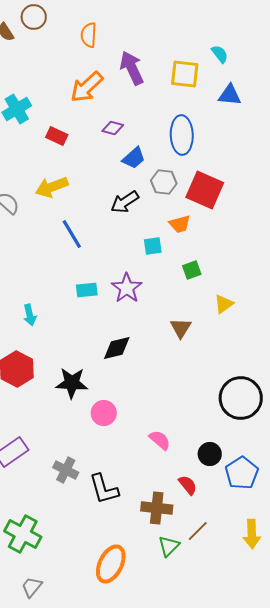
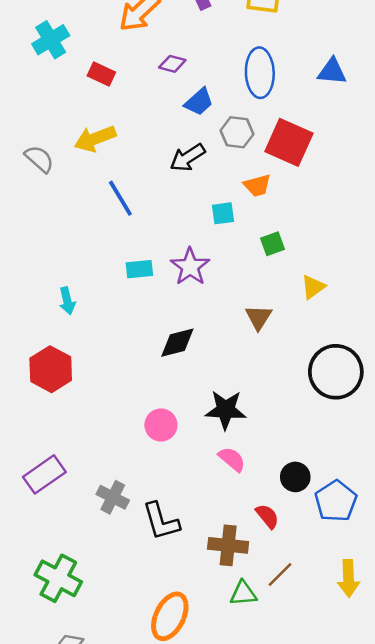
blue triangle: (230, 95) -> (332, 71), moved
black star: (72, 383) -> (226, 410), moved
black circle: (241, 398) -> (336, 372), moved
green triangle: (169, 546) -> (243, 594), turned 40

